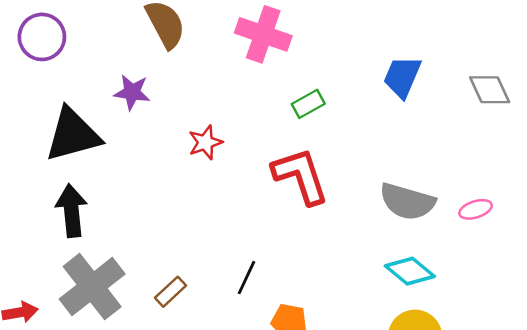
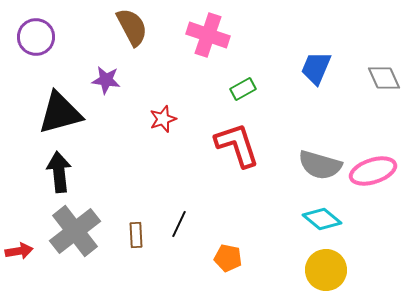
pink ellipse: (476, 209) -> (373, 171), size x1.8
black line: (246, 278) -> (179, 224), moved
brown rectangle: (171, 292) -> (136, 235), turned -50

